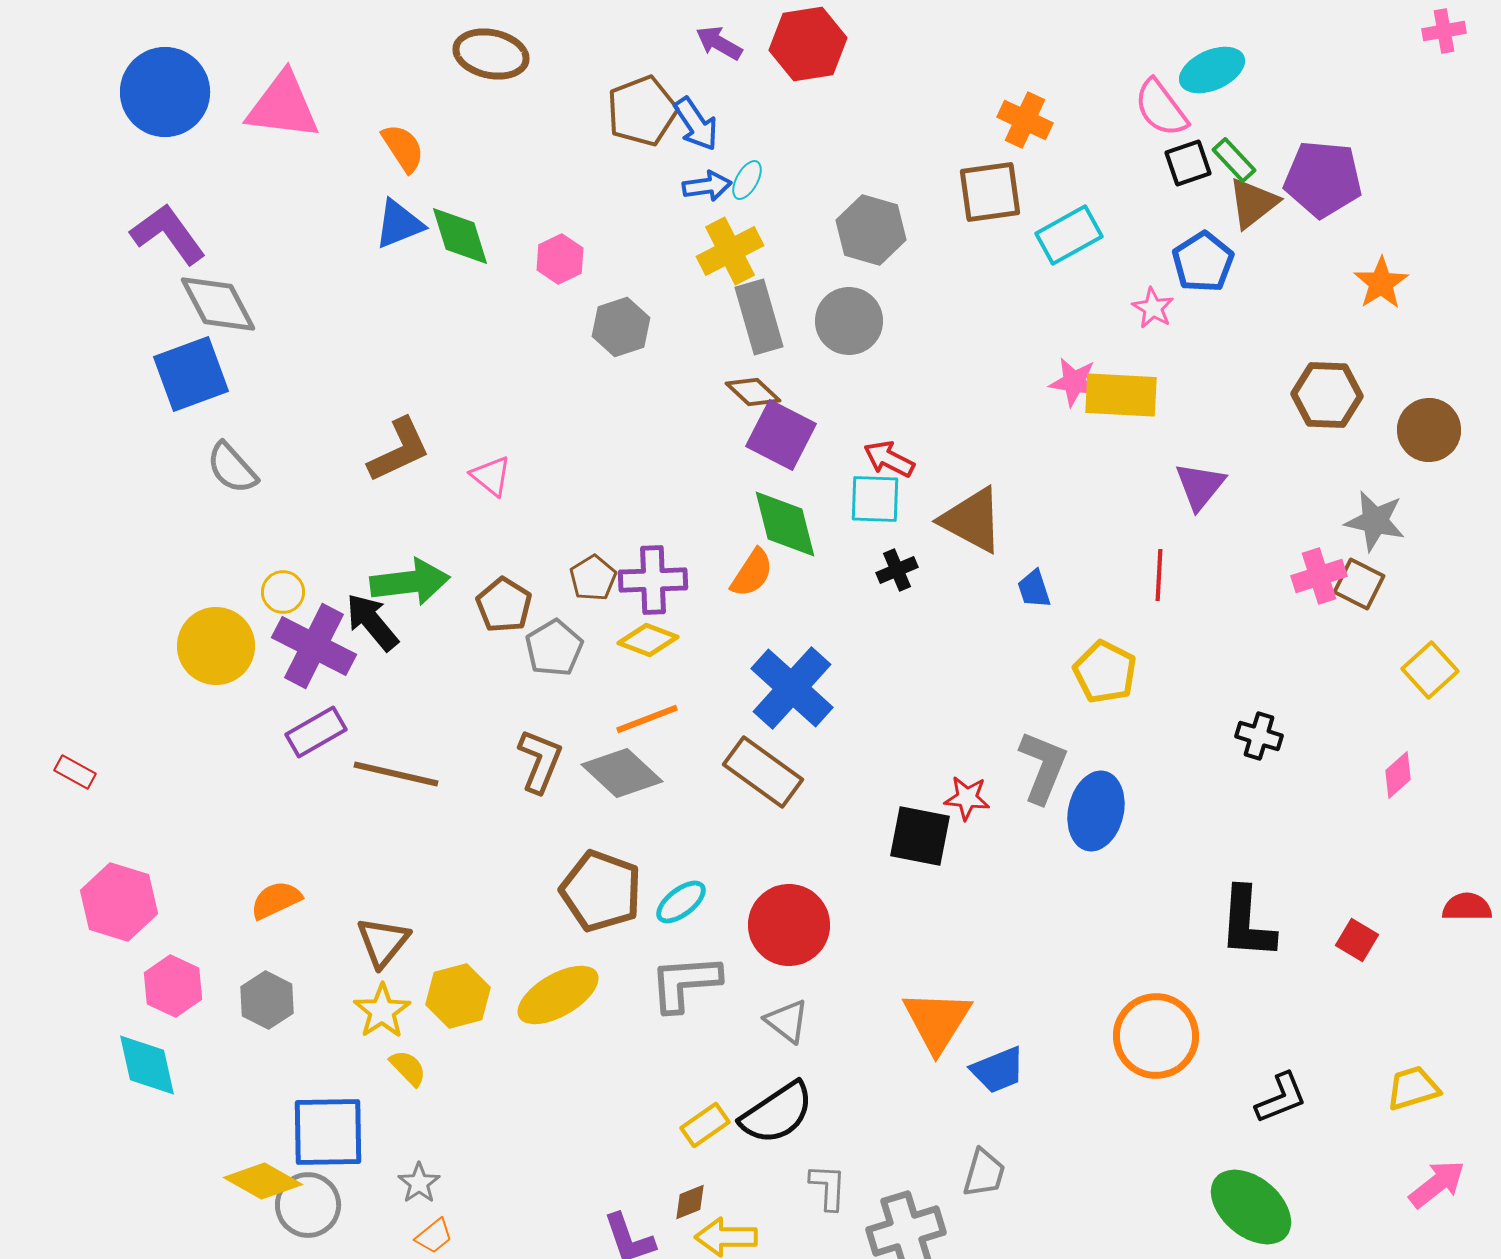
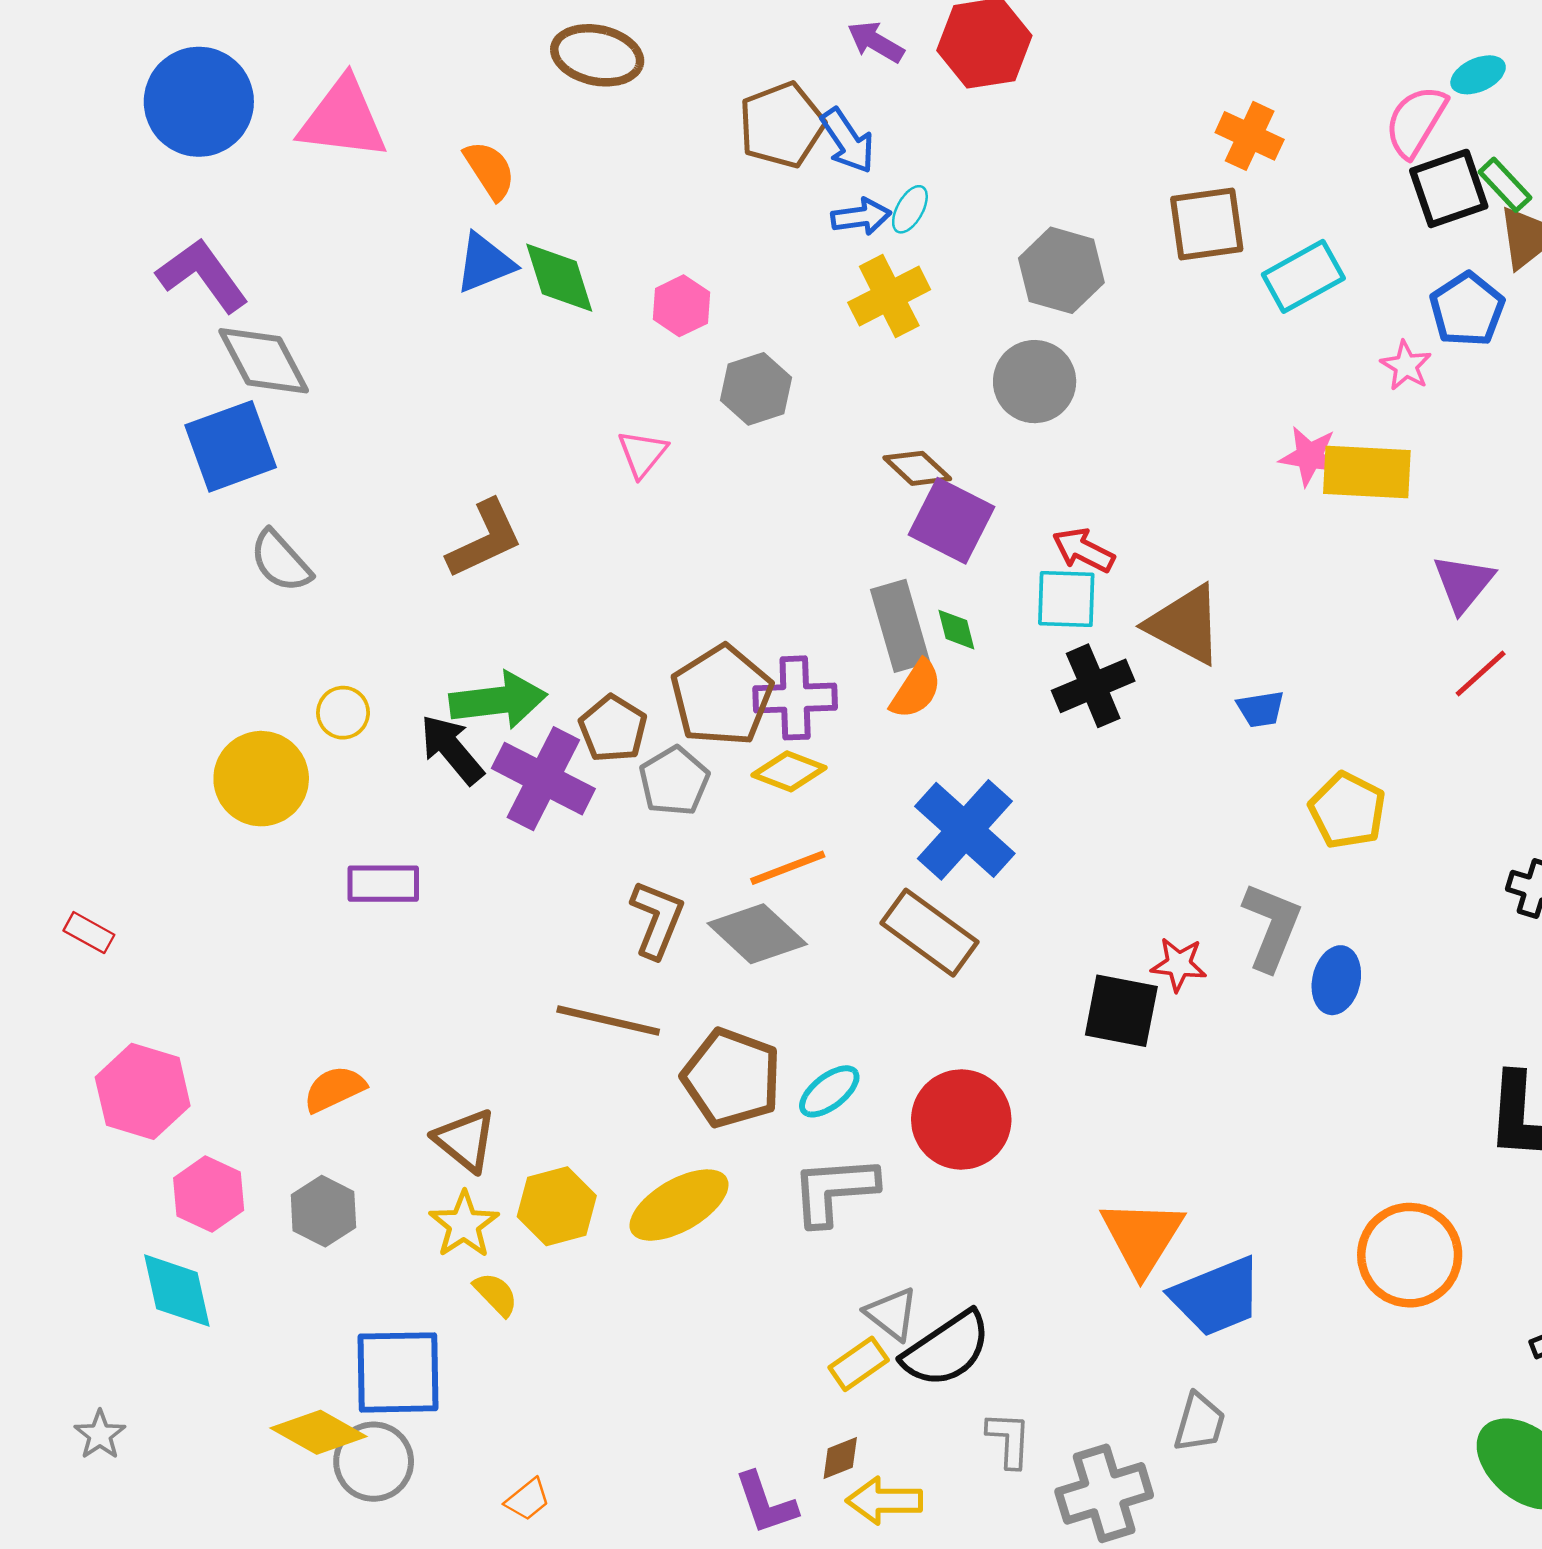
cyan ellipse: (1212, 70) -> (1478, 75), size x0.7
pink semicircle: (1161, 108) -> (1416, 121), turned 68
black square: (1188, 163) -> (1449, 188), size x1.4
gray rectangle: (759, 317) -> (900, 626), moved
pink triangle: (491, 476) -> (642, 454), moved, turned 30
green diamond: (785, 524) -> (956, 630), size x0.5
black cross: (897, 570) -> (1093, 686), size x1.6
red line: (1159, 575) -> (1481, 674), moved, turned 45
brown pentagon: (593, 578) -> (722, 696), size x1.8
blue trapezoid: (1034, 589) -> (1261, 709), turned -81
purple cross: (314, 646) -> (543, 779), moved
purple rectangle: (316, 732) -> (383, 884), turned 30
brown line: (396, 774) -> (608, 1021), moved
blue ellipse: (1096, 811) -> (1336, 980), size x0.7
brown triangle: (383, 942) -> (465, 1140), turned -30
gray triangle: (787, 1021) -> (892, 1314), moved
blue trapezoid: (998, 1070) -> (1217, 1297), size x1.4
gray star: (419, 1183) -> (100, 1435), moved

